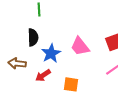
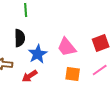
orange square: (71, 84) -> (73, 74), moved

